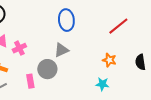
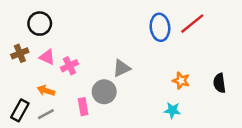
blue ellipse: (66, 20) -> (160, 27), moved
red line: (118, 26) -> (192, 24), moved

